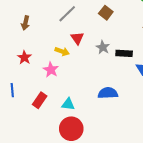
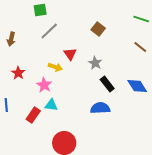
gray line: (67, 14) -> (49, 31), moved
brown arrow: (25, 23) -> (11, 39), moved
black rectangle: (124, 53) -> (107, 84), moved, turned 49
cyan triangle: (68, 104) -> (51, 105), moved

